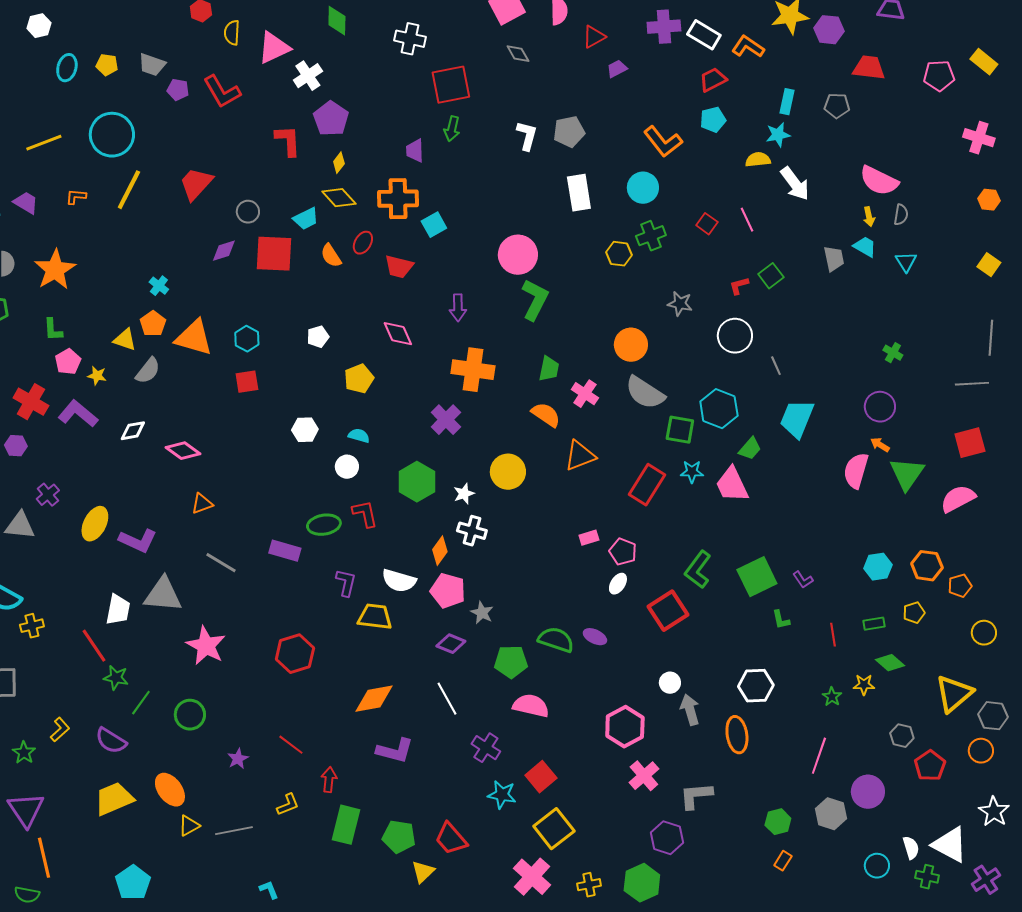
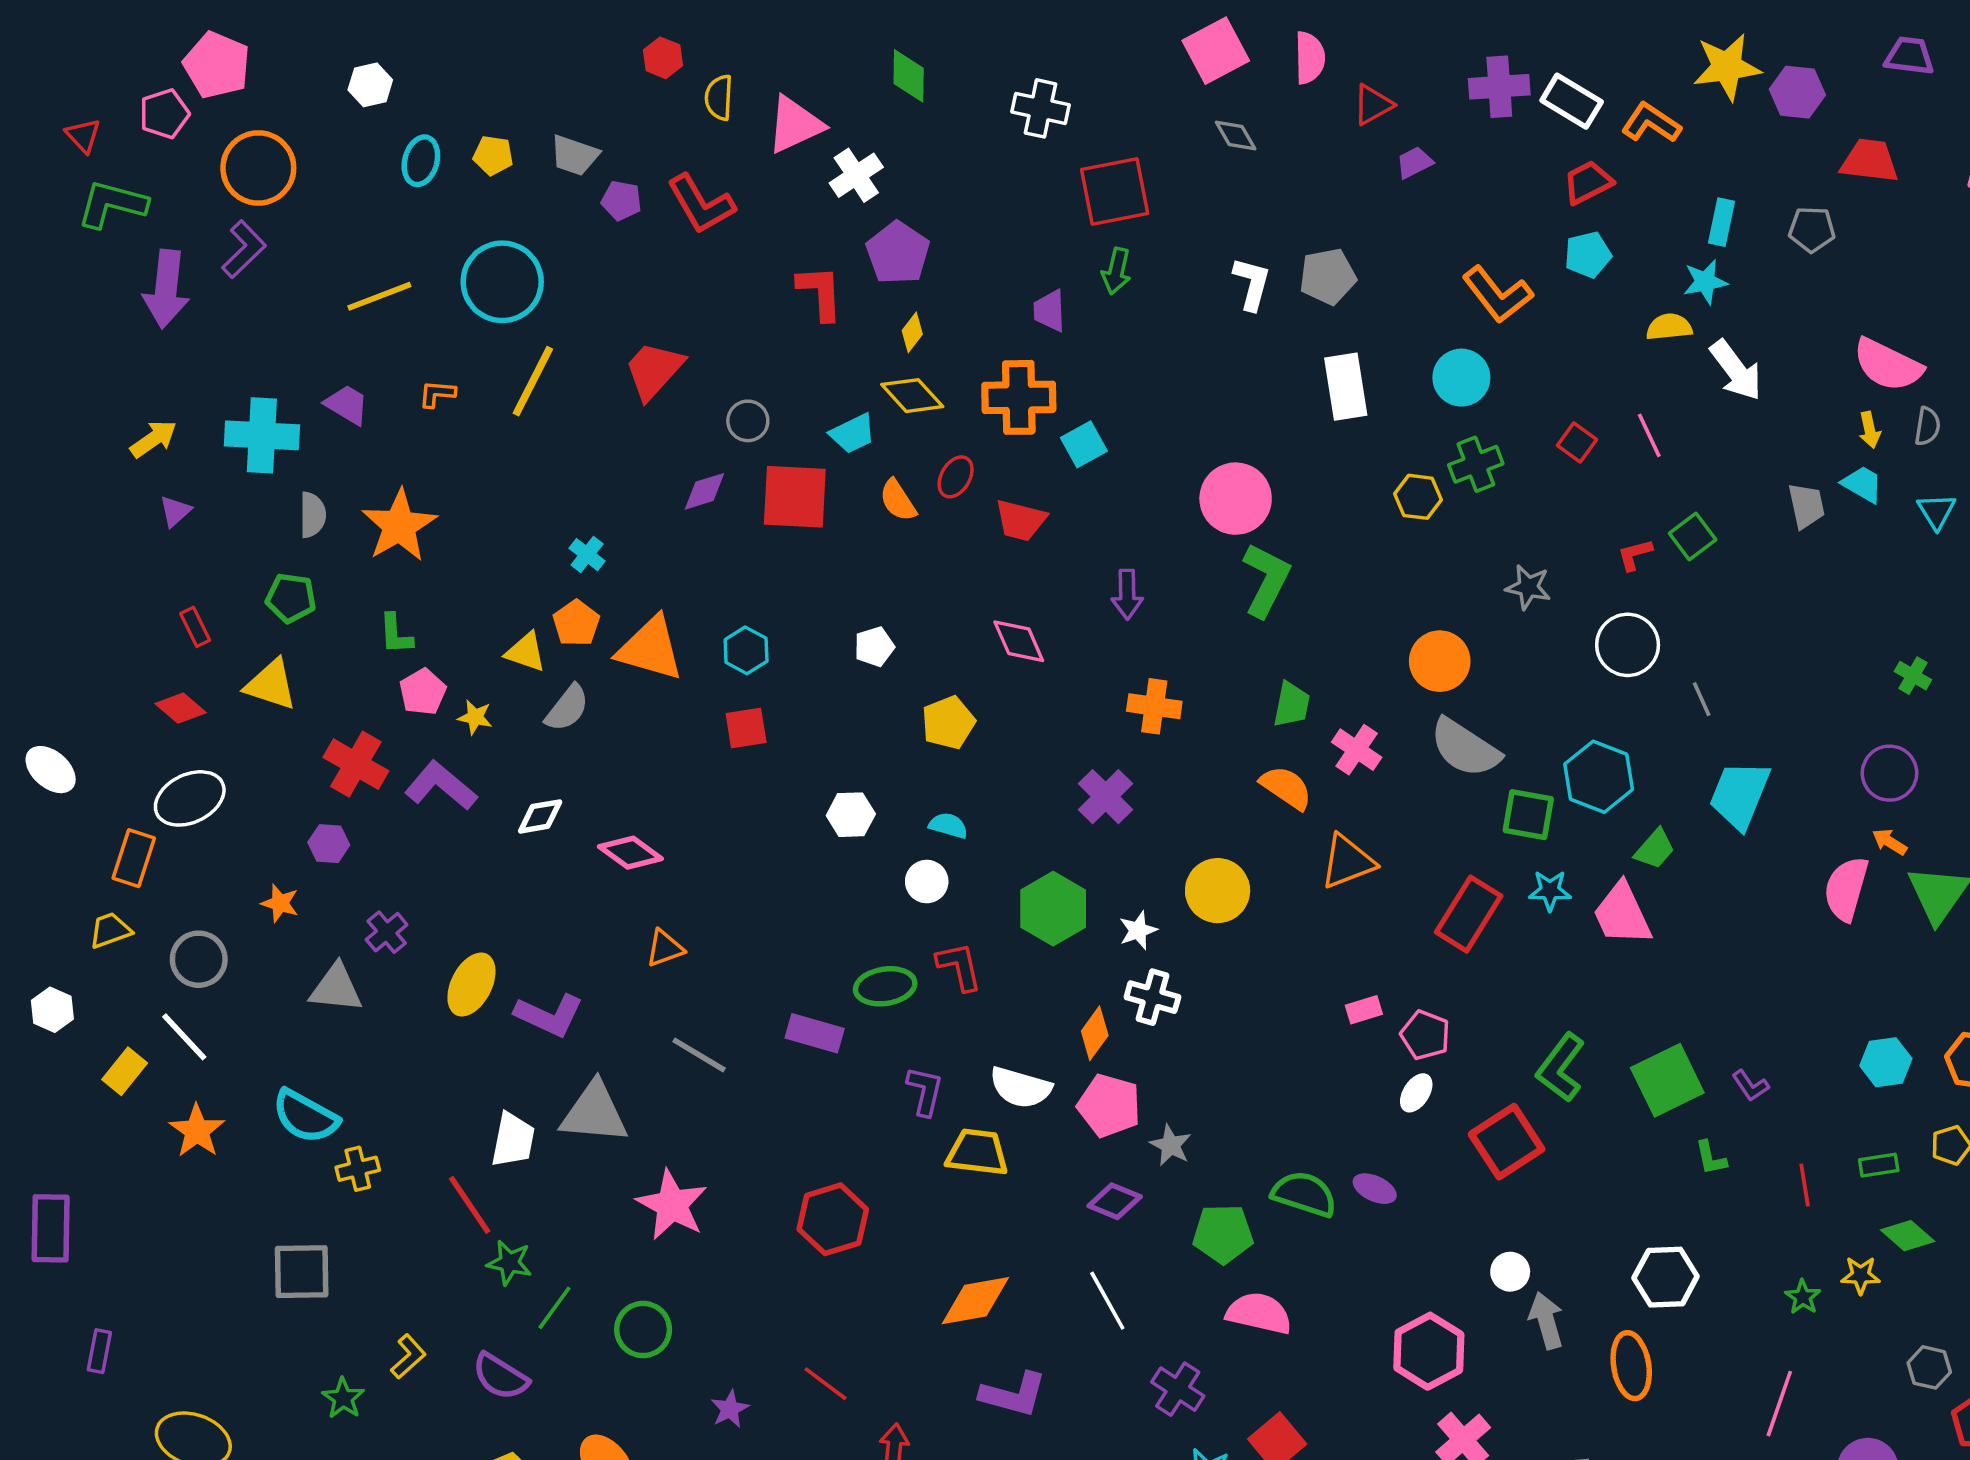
orange cross: (473, 370) -> (1154, 706), size x0.7

